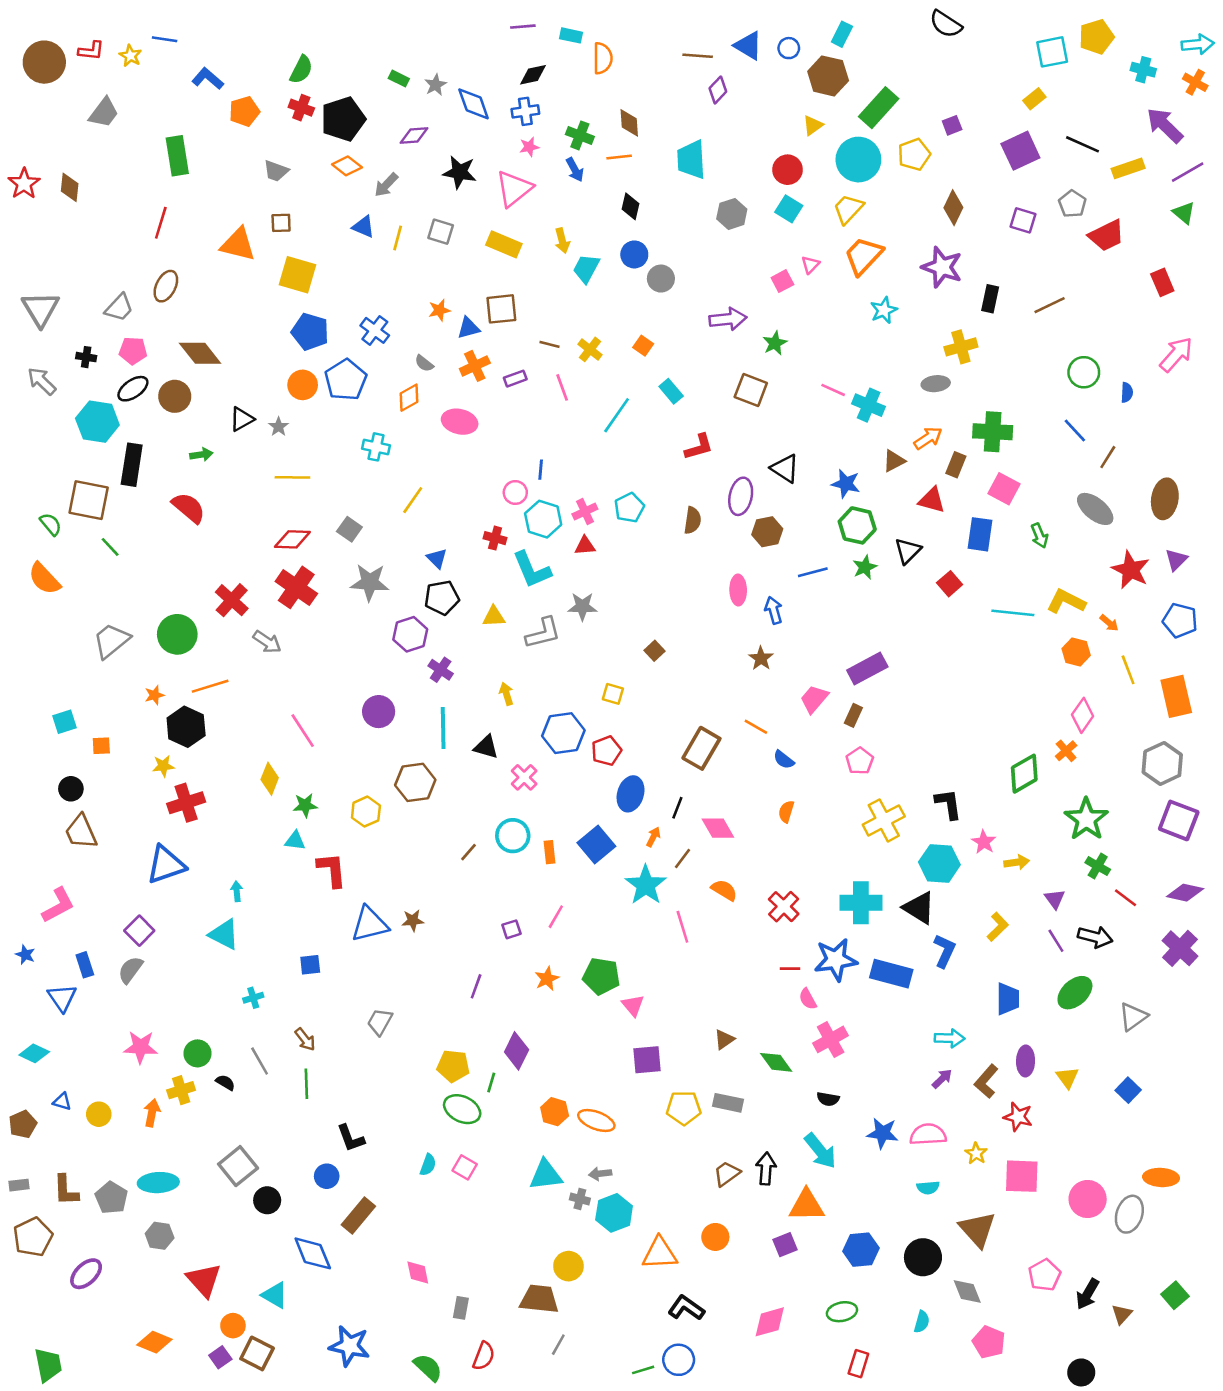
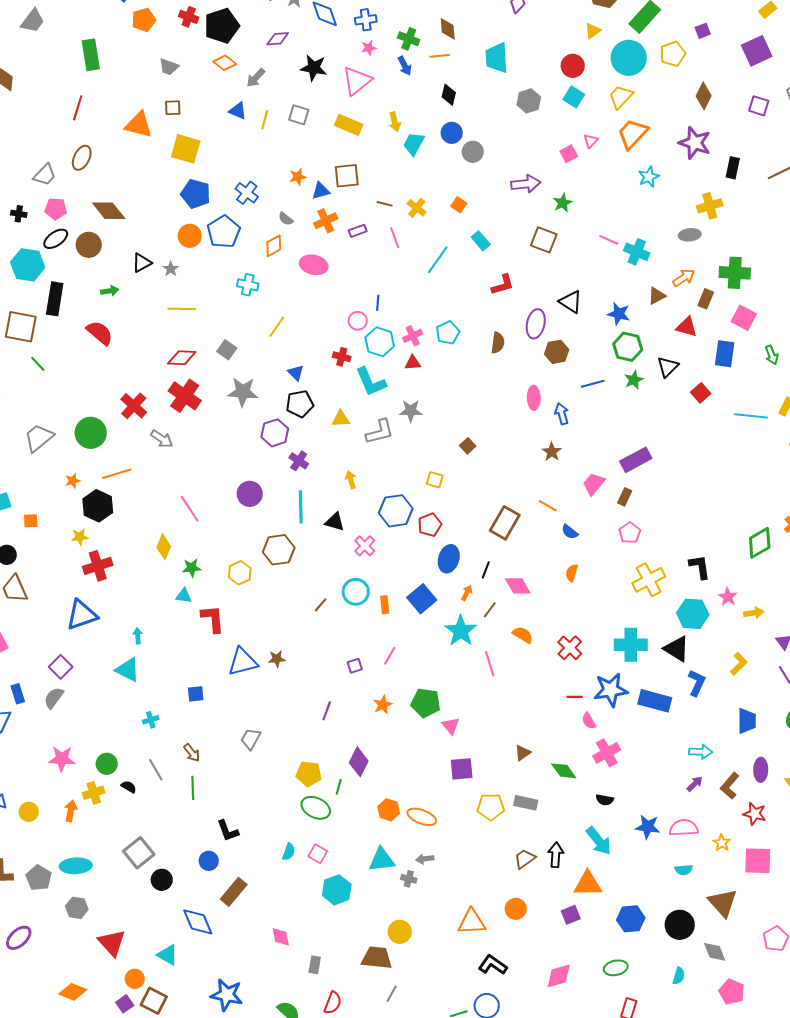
cyan hexagon: (614, 1213) -> (337, 890), moved

